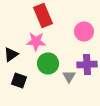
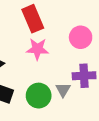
pink star: (36, 42) -> (37, 49), moved
green circle: (48, 64) -> (39, 96), moved

